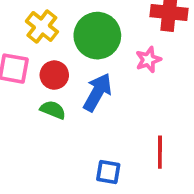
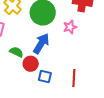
red circle: (54, 75) -> (31, 64), moved
blue square: (108, 172) -> (45, 76), moved

